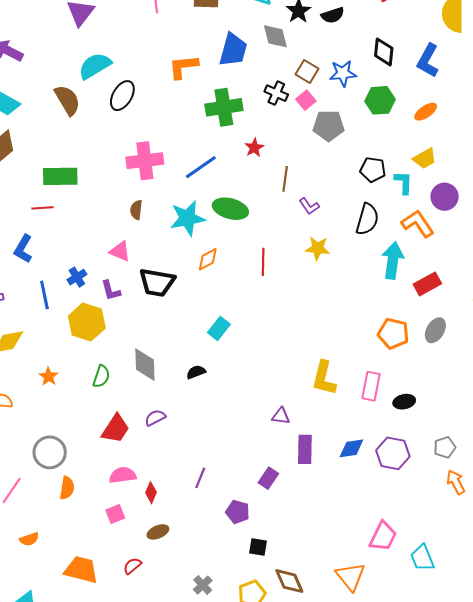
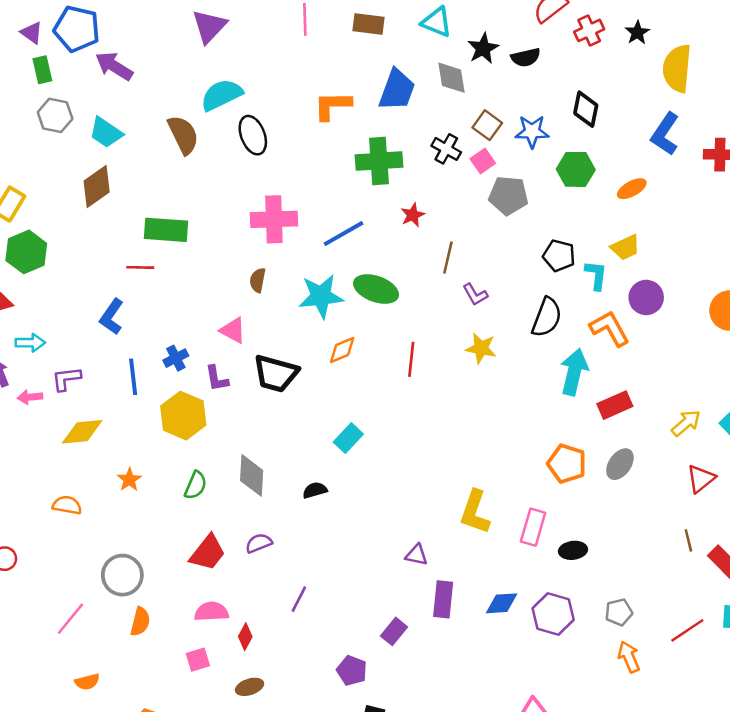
blue L-shape: (428, 61) -> (665, 134), moved
black ellipse: (122, 96) -> (253, 135), turned -56
purple line: (200, 478) -> (299, 599), moved

